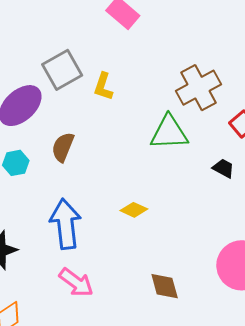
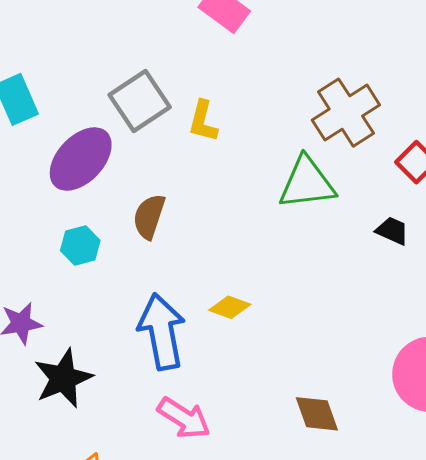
yellow diamond: (134, 210) -> (230, 307), moved

